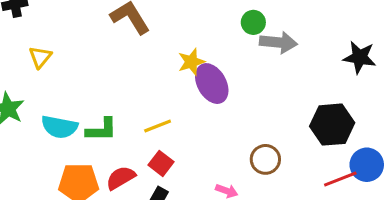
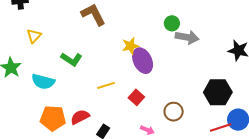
green L-shape: (102, 130) -> (72, 59), moved, turned 30
red square: (161, 163) -> (136, 97), moved

